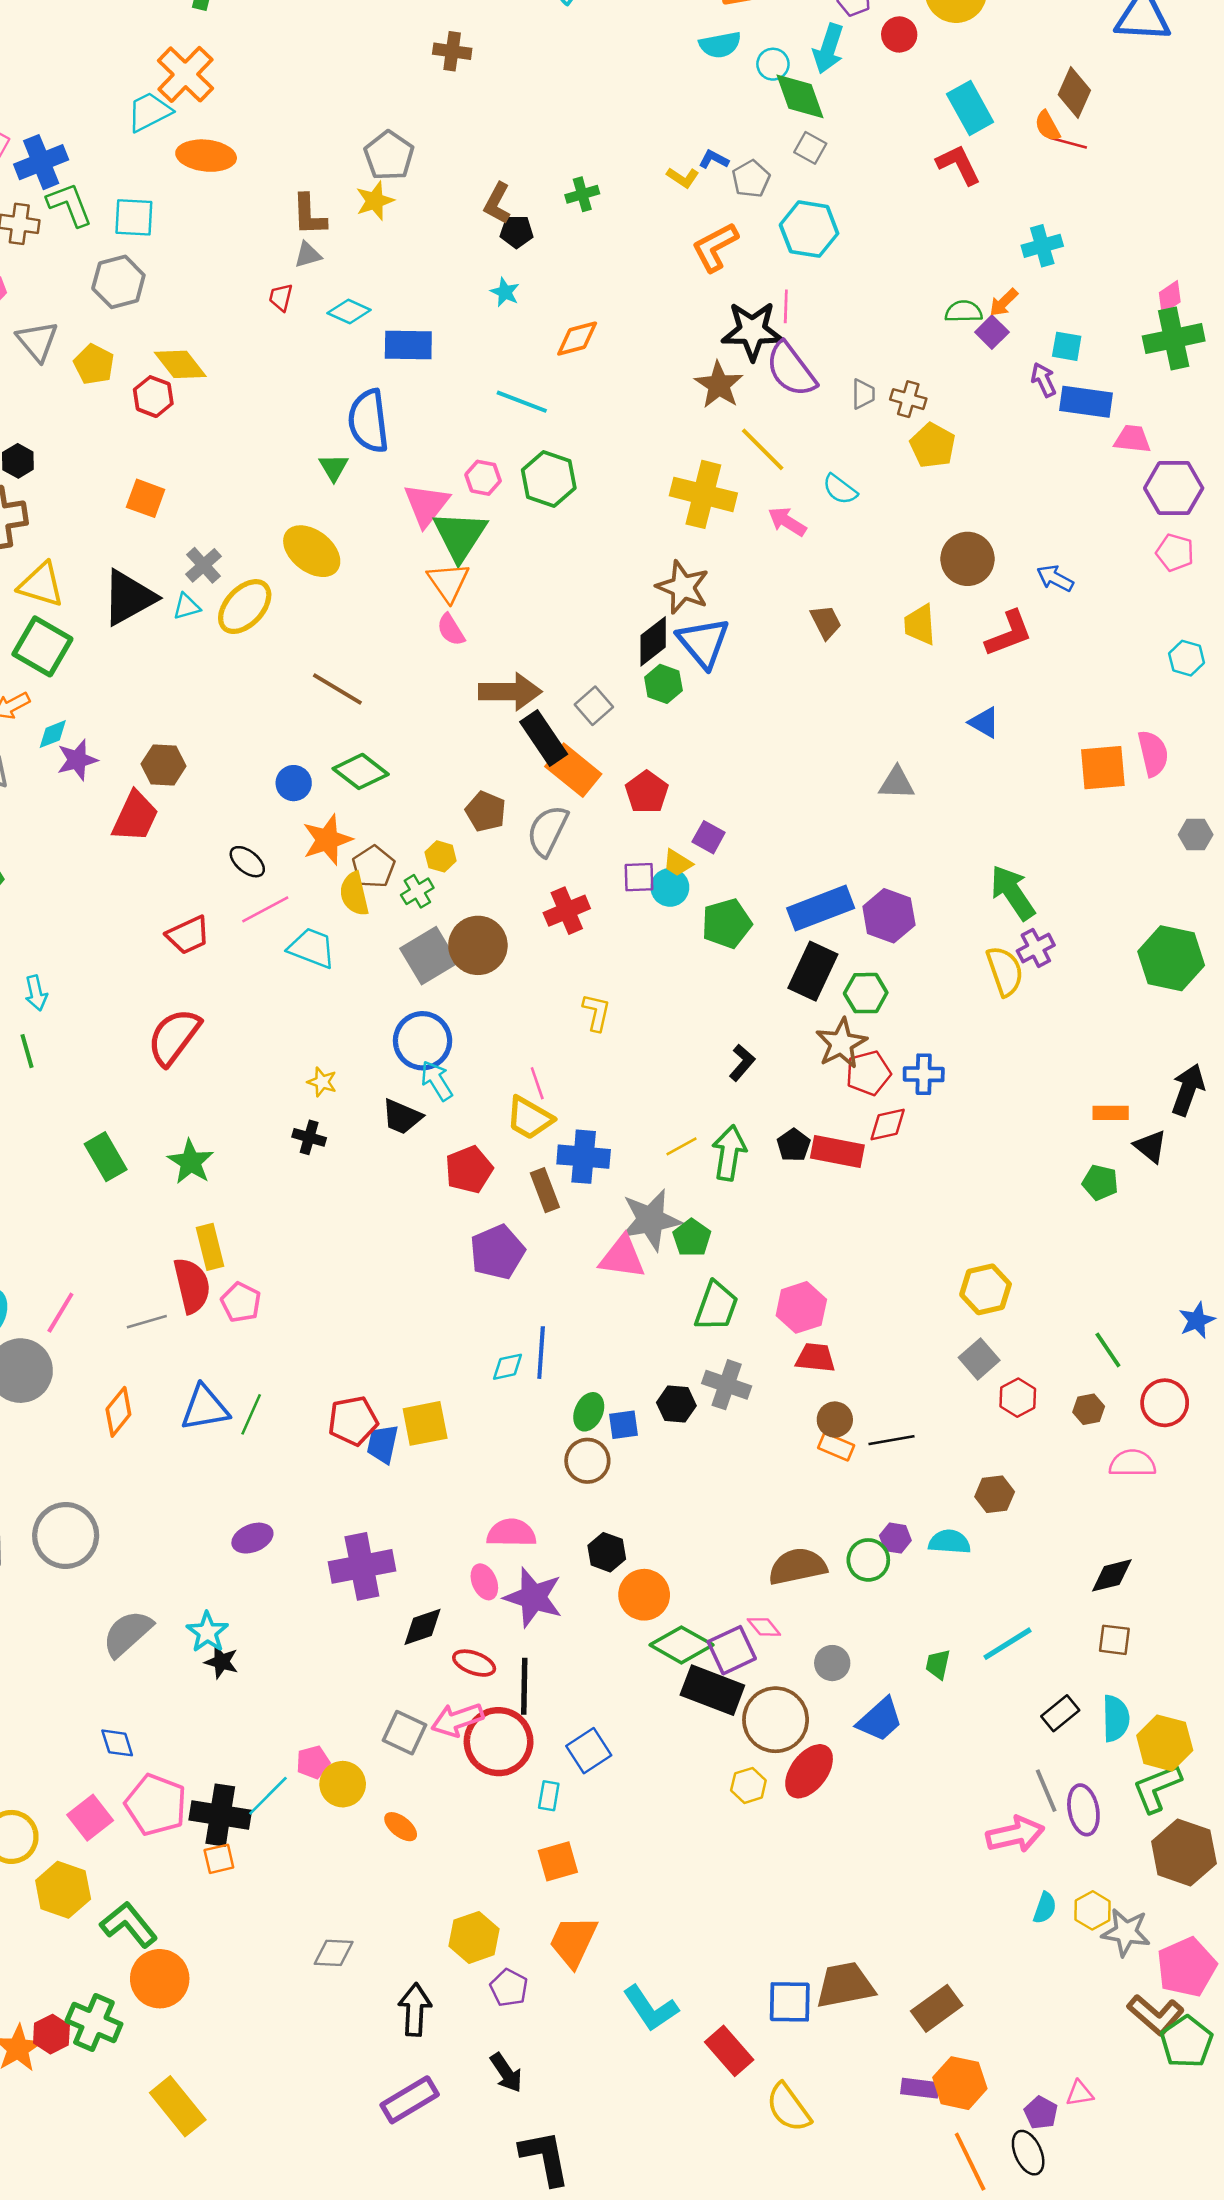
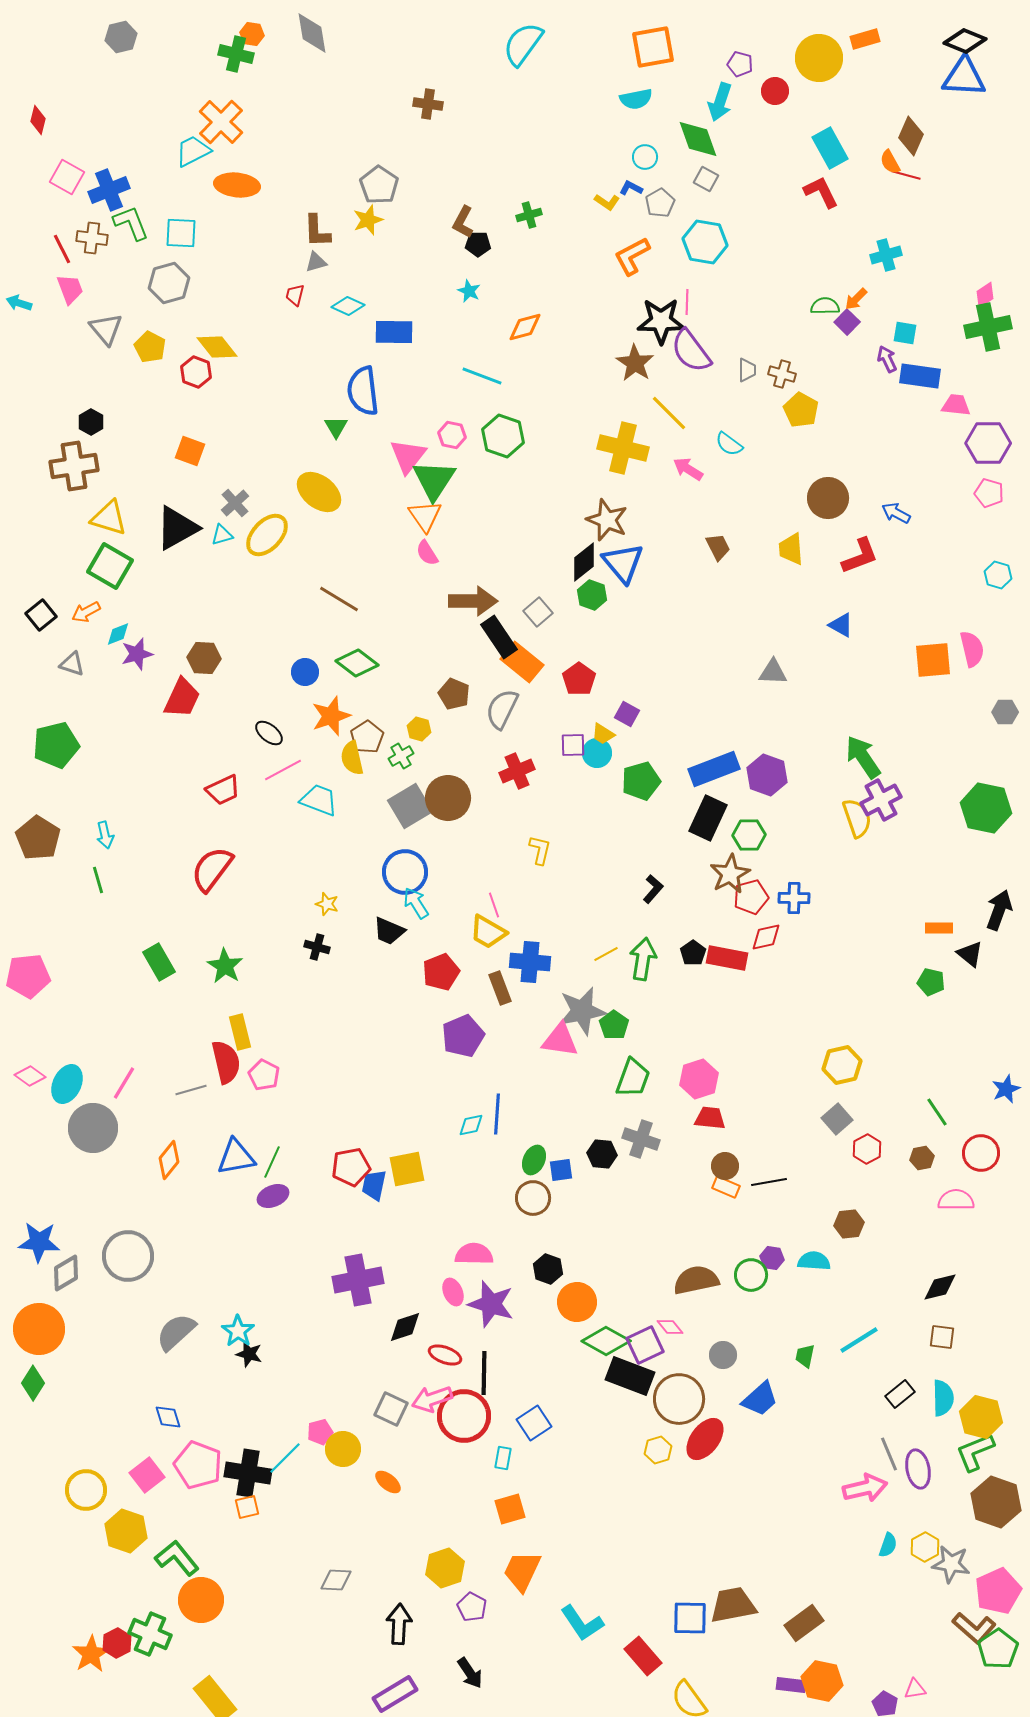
cyan circle: (773, 64) -> (645, 157), moved
purple cross: (1036, 948) -> (881, 800), size x1.4
purple ellipse: (252, 1538) -> (273, 1196), moved

